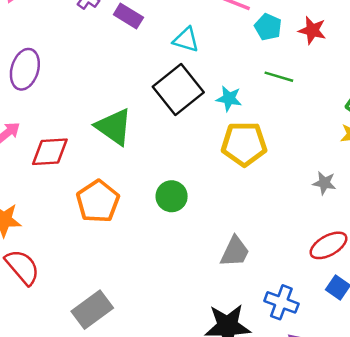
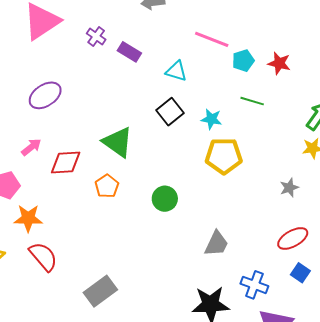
cyan pentagon: (268, 27) -> (243, 61), turned 30
purple ellipse: (25, 69) -> (45, 95), turned 40
black square: (178, 89) -> (170, 112), size x0.7
gray star: (324, 183) -> (289, 188), turned -30
orange pentagon: (98, 201) -> (107, 186), moved, size x0.7

